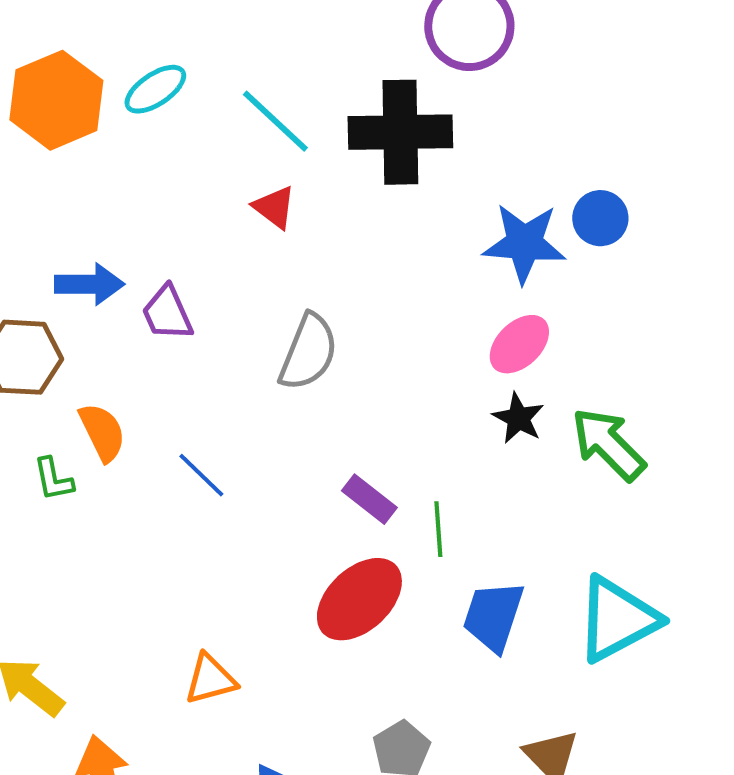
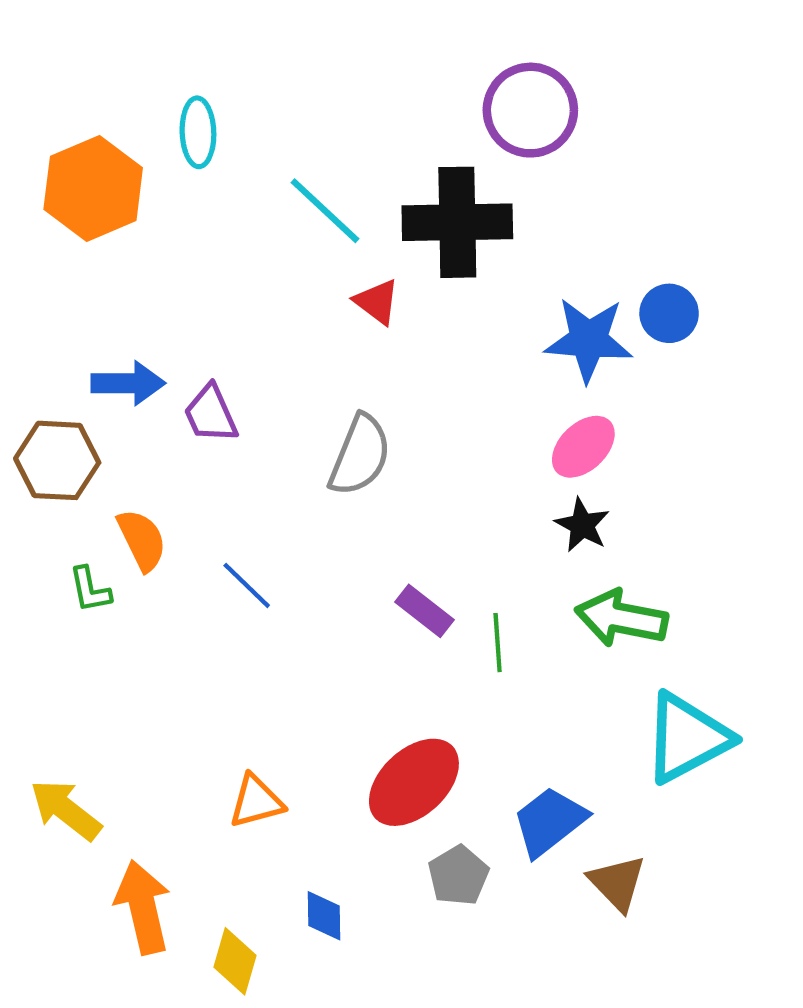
cyan ellipse: (155, 89) -> (198, 132), moved, turned -58
red triangle: (274, 207) -> (377, 302), moved
green arrow: (608, 444) -> (621, 618), moved, turned -34
red ellipse: (359, 599) -> (414, 782), moved
blue trapezoid: (493, 616) -> (549, 821), moved, turned 34

